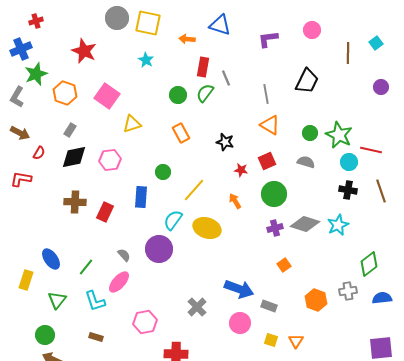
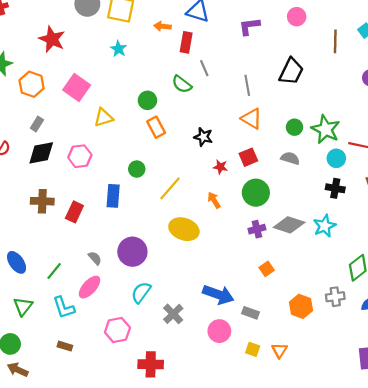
red rectangle: (203, 67) -> (186, 42), moved
green semicircle: (205, 93) -> (182, 84), turned -90
green circle: (178, 95) -> (147, 100), moved
cyan semicircle: (173, 220) -> (141, 292), moved

